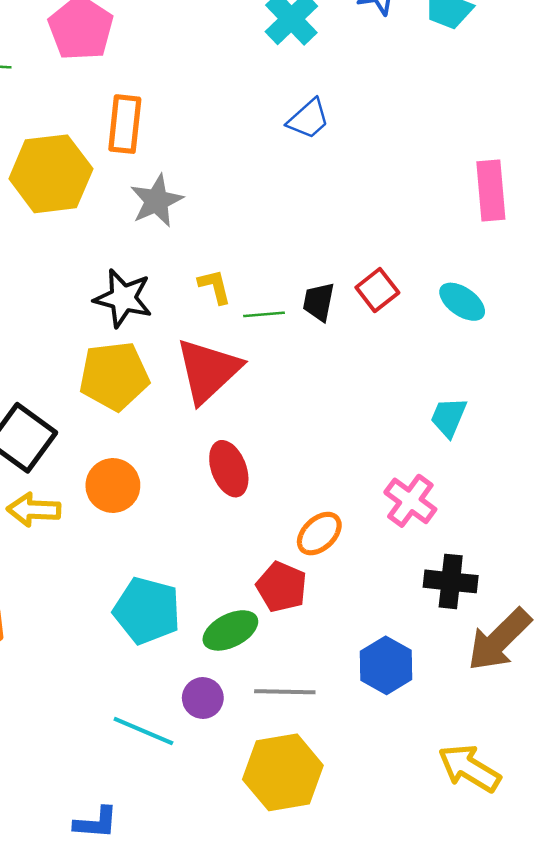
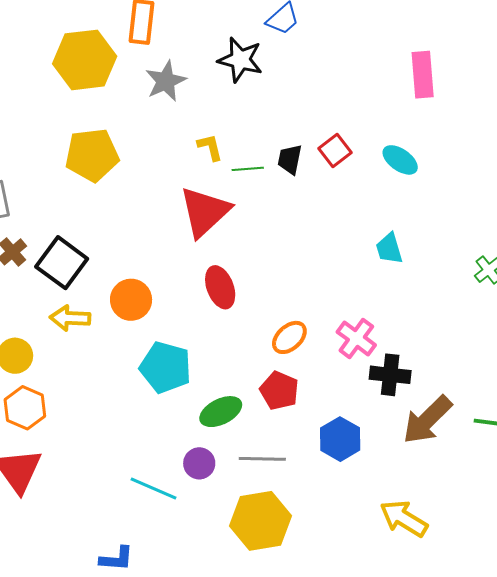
black star: (123, 298) -> (240, 60), moved
yellow pentagon: (114, 376) -> (92, 155), moved
cyan trapezoid: (449, 417) -> (389, 249), turned -40
pink cross: (410, 501) -> (356, 338), moved
red pentagon: (282, 587) -> (279, 391), moved
cyan pentagon: (147, 611) -> (166, 367), moved

